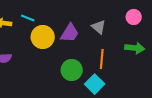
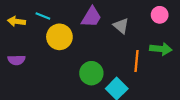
purple trapezoid: (70, 33) -> (91, 17), moved
orange line: (102, 59) -> (137, 61), moved

